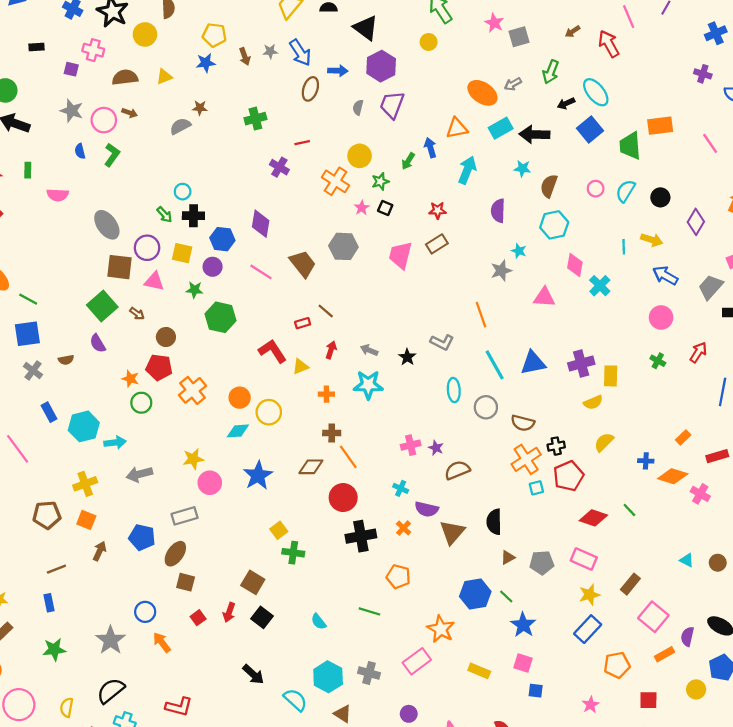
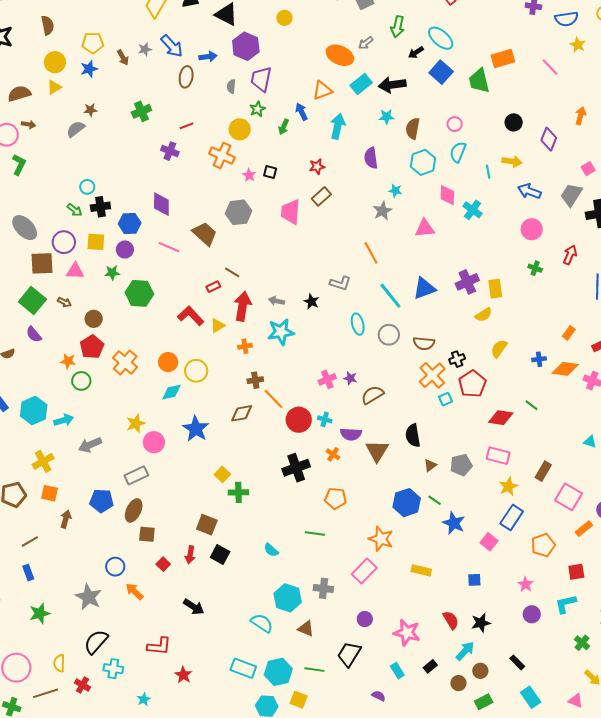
yellow circle: (145, 34) -> (55, 62), moved
green star: (380, 181) -> (257, 109), moved
cyan semicircle: (625, 191) -> (458, 152), moved
red arrow: (331, 350) -> (243, 306), size x1.8
red pentagon: (159, 367) -> (92, 347), turned -30
red circle: (343, 498) -> (299, 420), moved
pink square: (523, 663) -> (489, 542), moved, turned 30
black arrow: (253, 674) -> (194, 607), moved

